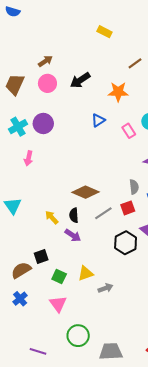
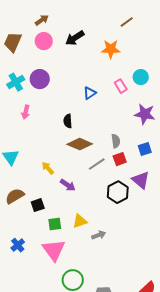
blue triangle: (98, 120) -> (90, 93), moved
gray semicircle: (134, 187) -> (116, 141), moved
black semicircle: (74, 215) -> (68, 121), moved
brown semicircle: (21, 270) -> (15, 196), moved
green square: (59, 277) -> (55, 224), turned -32
pink triangle: (58, 304) -> (54, 250), size x1.4

